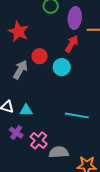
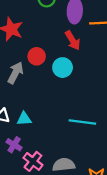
red arrow: (72, 44) -> (73, 40), turned 120
pink cross: (39, 140) -> (33, 161), moved

